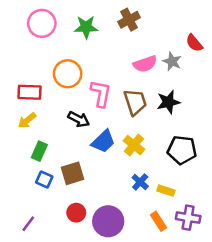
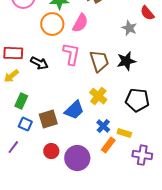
pink semicircle: (145, 64) -> (80, 23), moved, turned -42
orange circle: (68, 74) -> (52, 24), moved
black arrow: (79, 119) -> (39, 63), moved
blue trapezoid: (103, 141) -> (74, 110), moved
orange rectangle: (159, 221) -> (108, 145), moved, turned 70
purple line: (28, 224) -> (13, 147), moved

